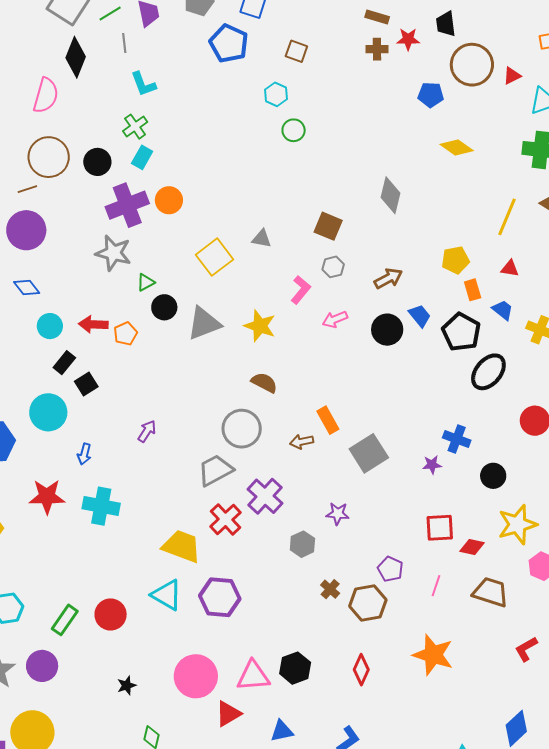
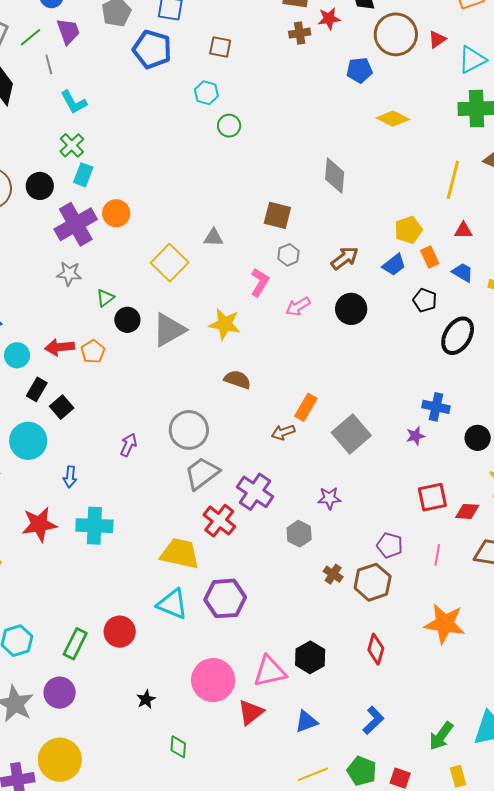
gray star: (113, 253) -> (69, 274), size x0.7
blue trapezoid: (420, 316) -> (394, 265), moved, turned 100
black pentagon: (461, 332) -> (425, 300), size x0.6
orange rectangle: (328, 420) -> (306, 407), turned 68
gray circle: (242, 429) -> (189, 430), moved

